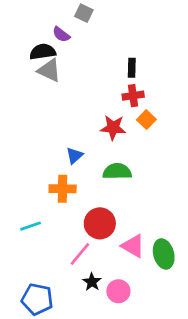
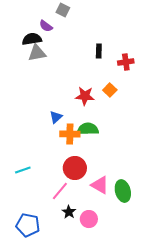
gray triangle: (49, 70) -> (37, 53), turned -36
red cross: (133, 96) -> (126, 62), moved
orange cross: (63, 189) -> (70, 134), moved

